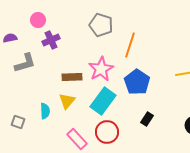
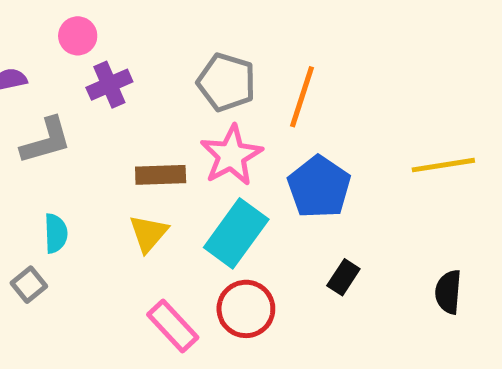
gray pentagon: (101, 25) -> (226, 82), moved
cyan semicircle: (45, 111) -> (56, 233), moved
gray square: (18, 122) -> (29, 285), turned 32

